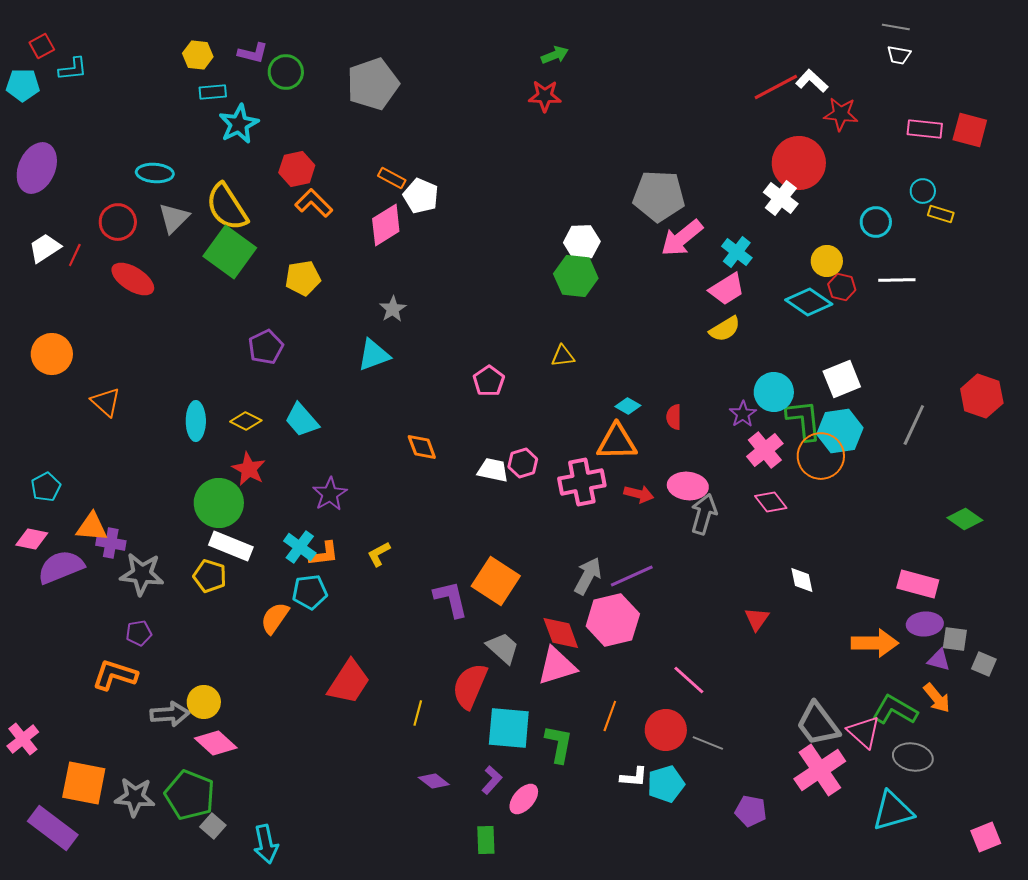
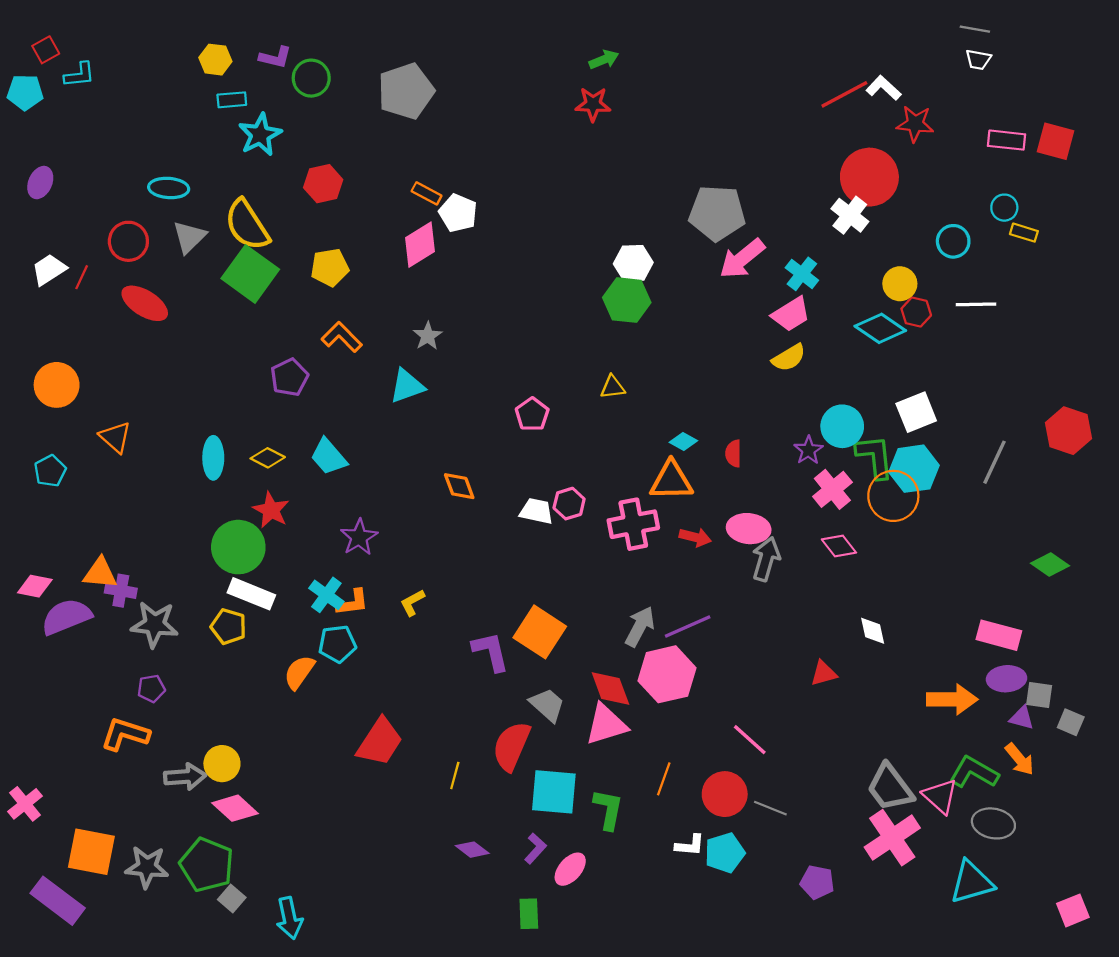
purple ellipse: (37, 168) -> (40, 183), size x0.6
orange L-shape: (314, 203) -> (342, 337), moved
yellow pentagon: (303, 278) -> (330, 267), moved
cyan pentagon: (46, 487) -> (50, 471), moved
red triangle: (757, 619) -> (824, 673), turned 40

